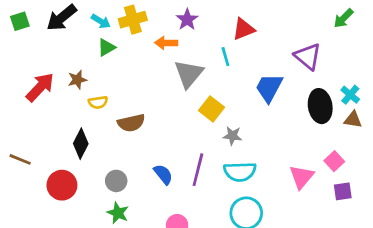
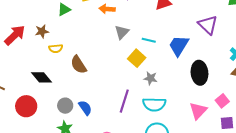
cyan line: (225, 57) -> (149, 40), moved, turned -64
gray triangle: (189, 74) -> (122, 32), size x0.7
black ellipse: (320, 106) -> (199, 73), moved
brown semicircle: (131, 123) -> (79, 65), turned 66
black diamond: (81, 144) -> (41, 77), turned -70
blue semicircle: (163, 174) -> (85, 108), moved

